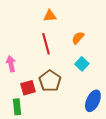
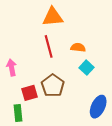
orange triangle: (50, 16) -> (53, 17), size x1.5
orange semicircle: (78, 38) -> (78, 47), moved, turned 56

